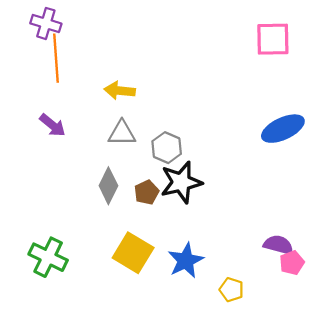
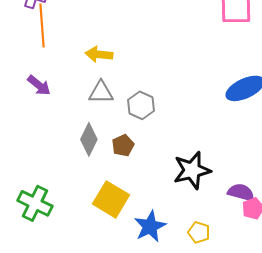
black star: (181, 182) -> (192, 170), moved
blue star: (186, 261) -> (150, 226), moved

